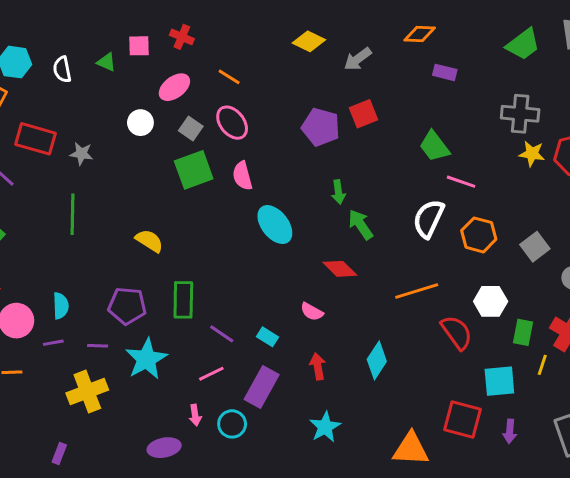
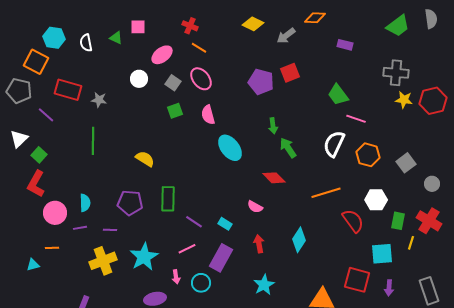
orange diamond: (420, 34) -> (315, 18), moved
red cross: (182, 37) -> (190, 26), moved
green square: (194, 170) -> (175, 111), size x0.6
cyan star: (146, 359) -> (144, 257), moved

